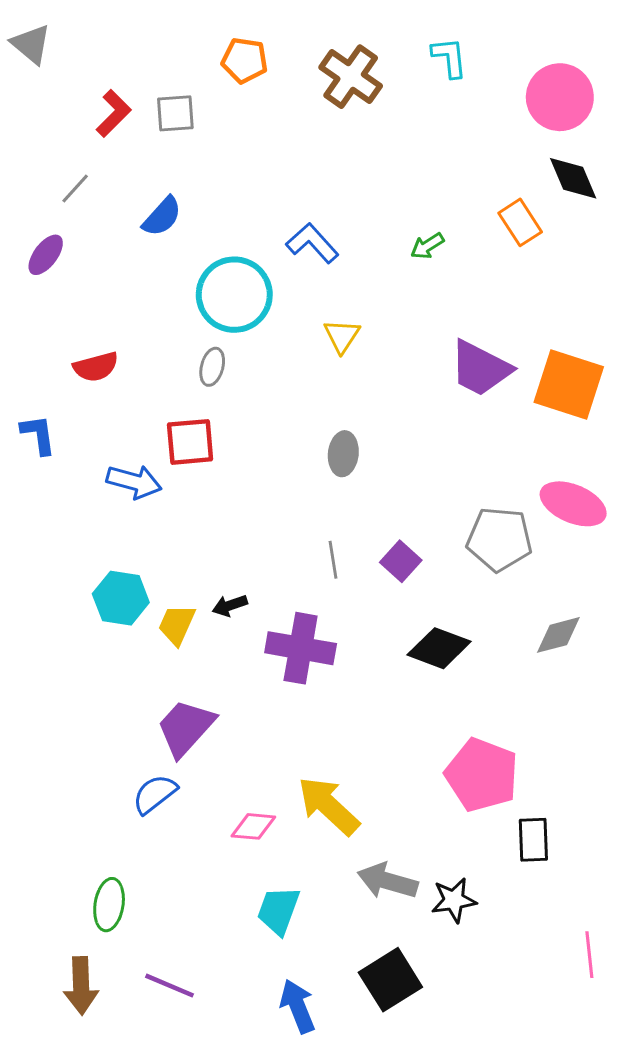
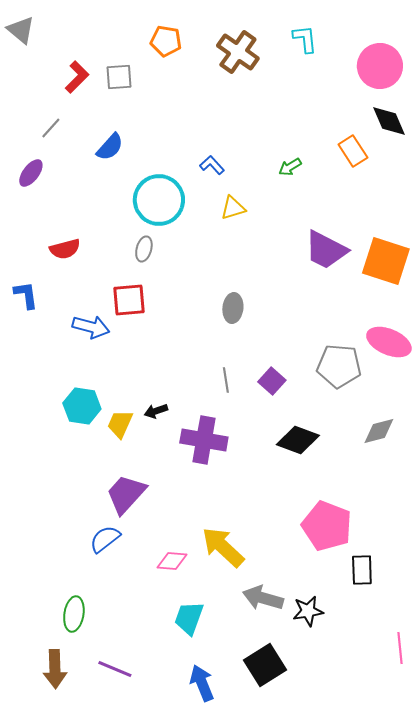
blue L-shape: (312, 243) -> (212, 165), size x0.7
yellow triangle: (342, 336) -> (233, 208), moved, turned 40

